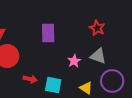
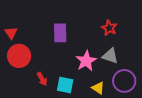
pink star: (74, 61) -> (86, 61), size x1.5
red arrow: (30, 79) -> (42, 79), turned 48

